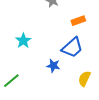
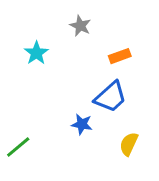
cyan star: (23, 41) -> (36, 53), moved

